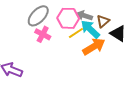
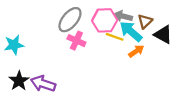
yellow line: (76, 33) -> (115, 37), turned 56
orange arrow: (94, 47) -> (136, 51), size x0.6

